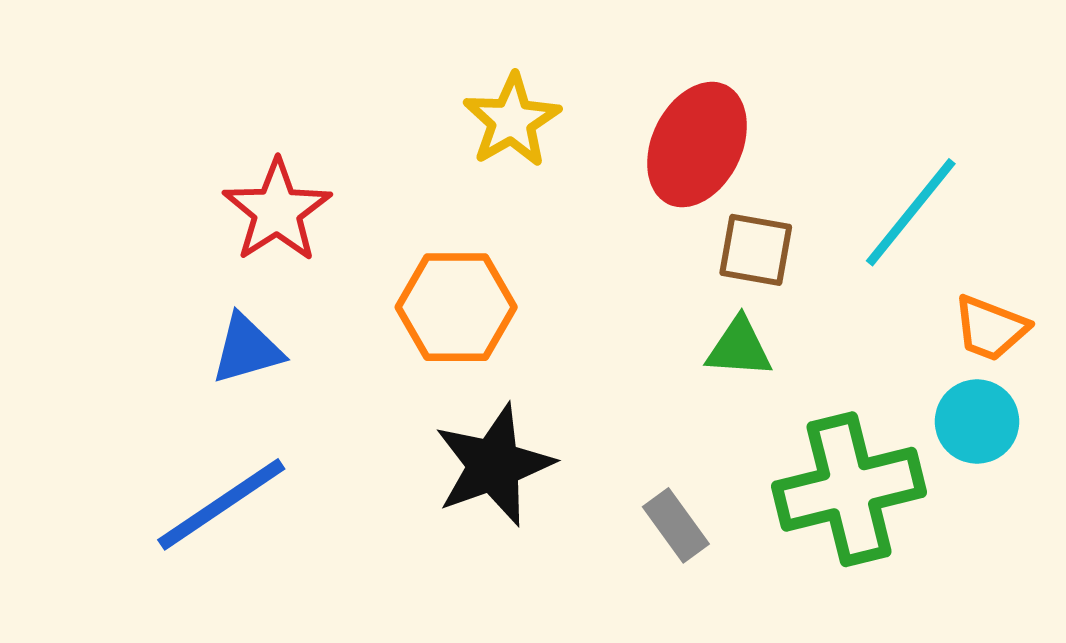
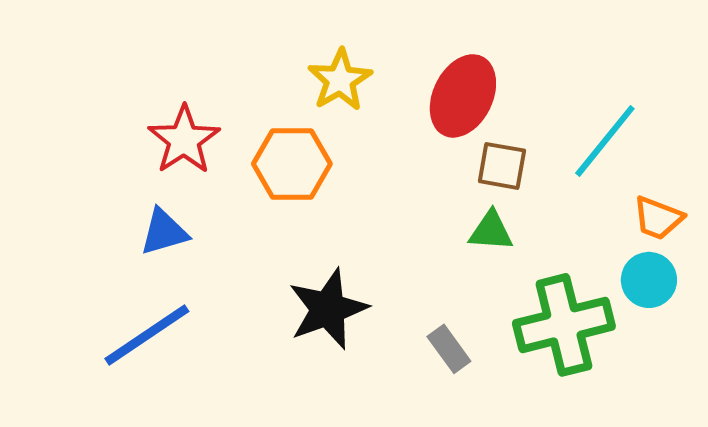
orange hexagon: (456, 307) -> (292, 164), moved

